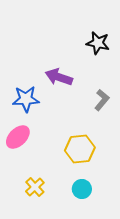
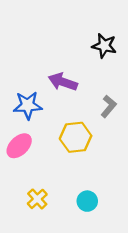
yellow hexagon: (80, 149) -> (76, 137), moved

